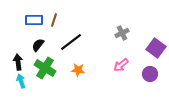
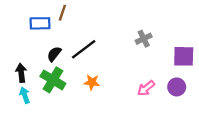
brown line: (54, 20) -> (62, 13), moved
black semicircle: (38, 45) -> (54, 54), moved
purple square: (156, 48) -> (184, 56), turned -36
pink arrow: (121, 65) -> (146, 88), moved

